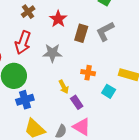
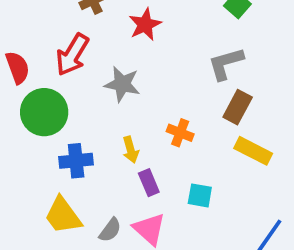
brown rectangle: (81, 33) -> (238, 107), moved
cyan square: (109, 91) -> (200, 195), moved, turned -32
blue cross: (25, 100) -> (76, 161), moved

